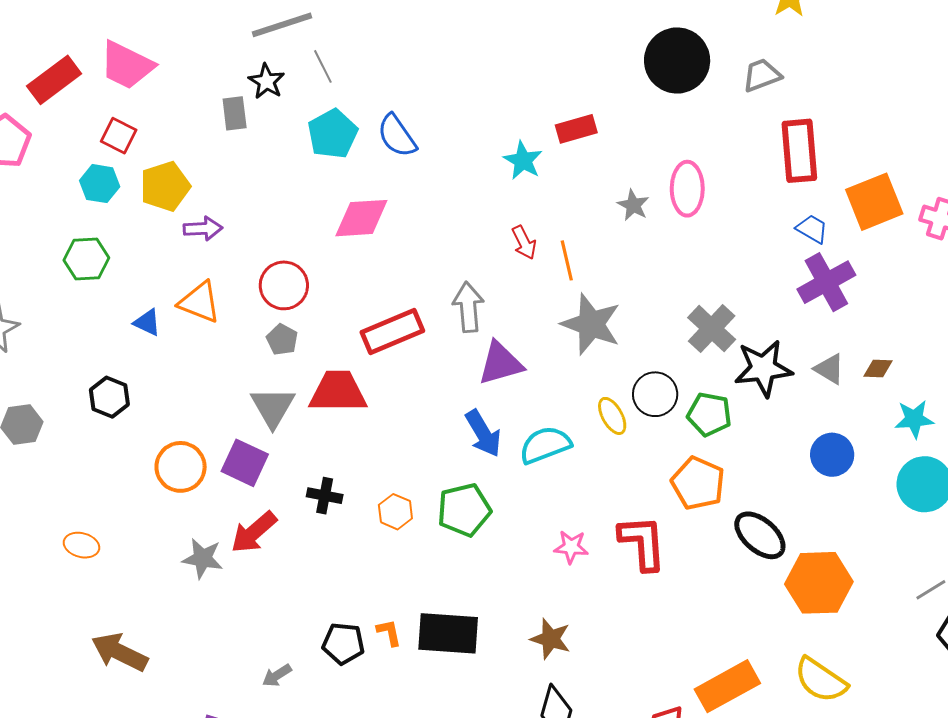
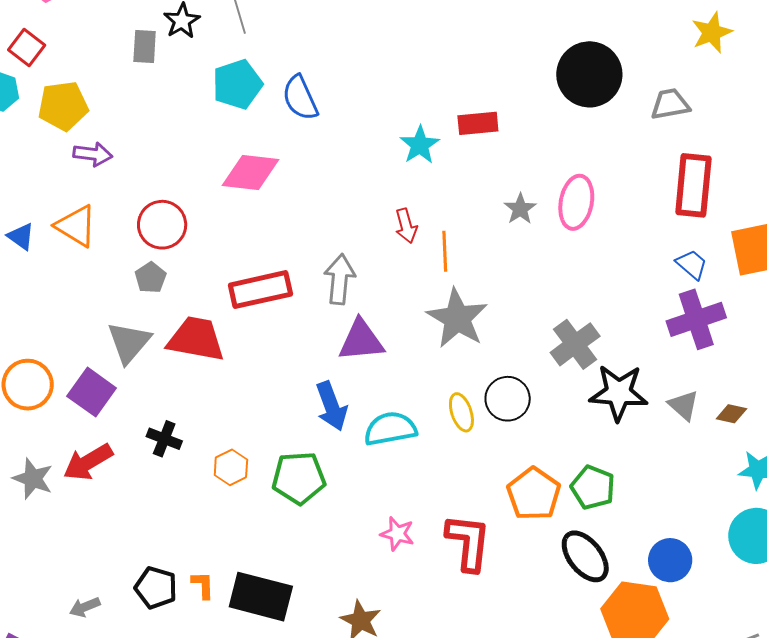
green pentagon: (709, 414) -> (593, 487), moved
blue circle: (832, 455) -> (670, 560), moved

